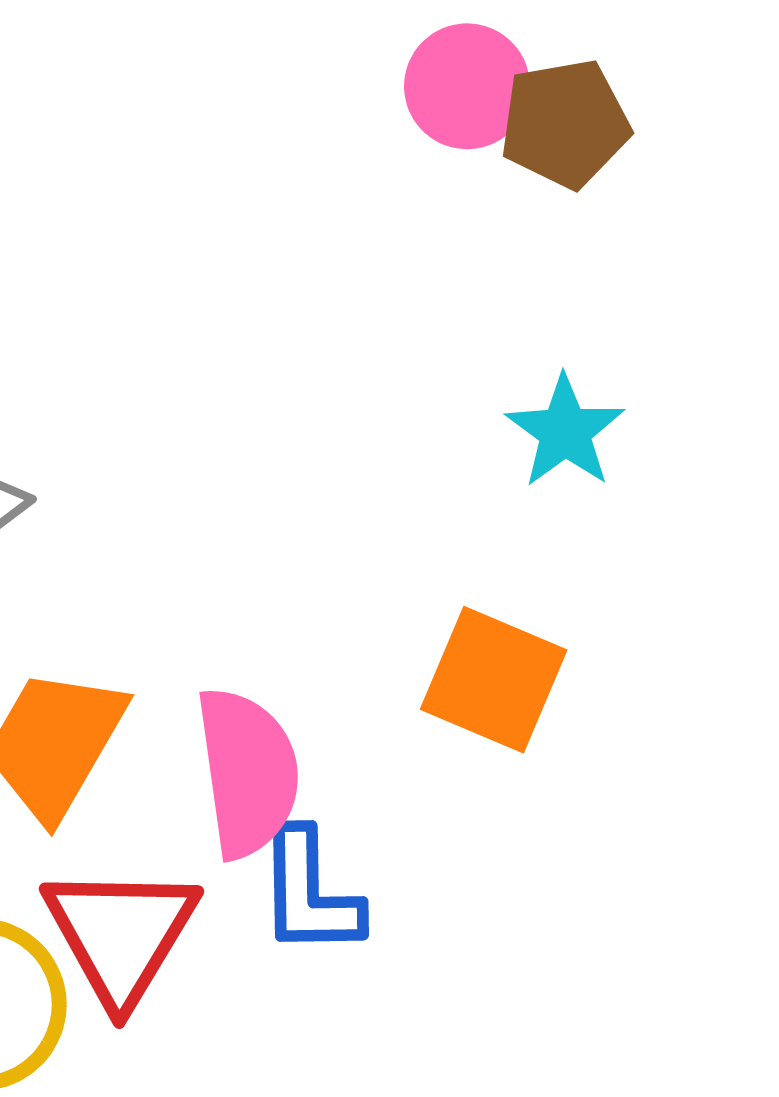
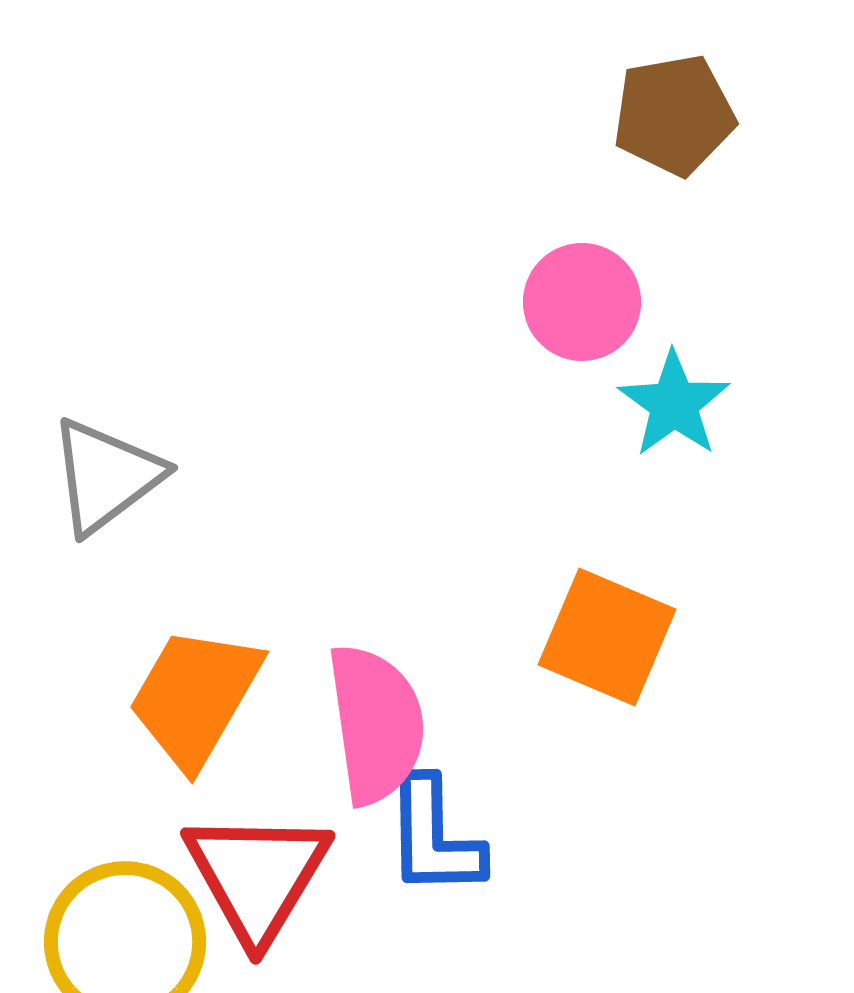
pink circle: (467, 86) -> (582, 302), moved

